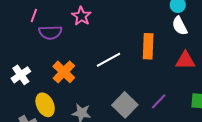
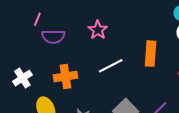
pink star: (81, 16) -> (98, 30), moved
orange cross: (64, 72) -> (66, 77), turned 35

